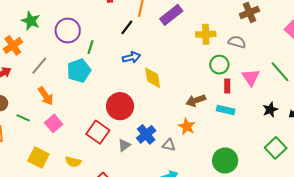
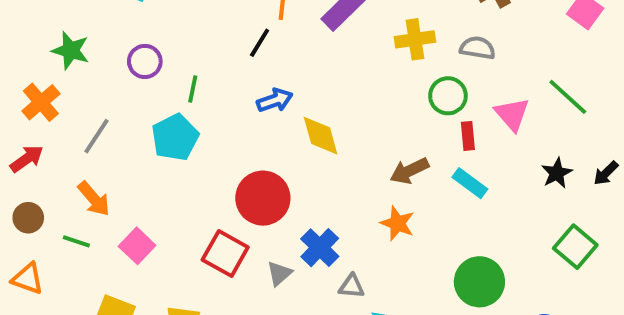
purple circle: (68, 31) -> (145, 61), size x0.7
orange arrow: (46, 96) -> (94, 199), moved
cyan rectangle: (226, 110) -> (470, 183), turned 30
gray triangle: (169, 145) -> (352, 286), moved

